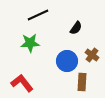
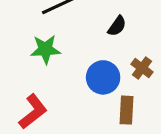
red L-shape: (22, 83) -> (33, 112), turned 90

